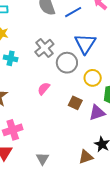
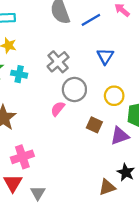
blue triangle: (85, 44) -> (105, 56), size x0.7
gray circle: (67, 63) -> (74, 90), moved
gray triangle: (42, 159) -> (38, 193), moved

